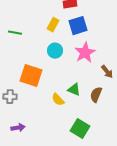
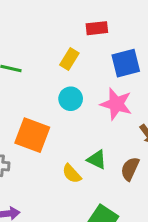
blue square: (78, 26) -> (126, 63), moved
pink star: (85, 53) -> (116, 104), turned -30

